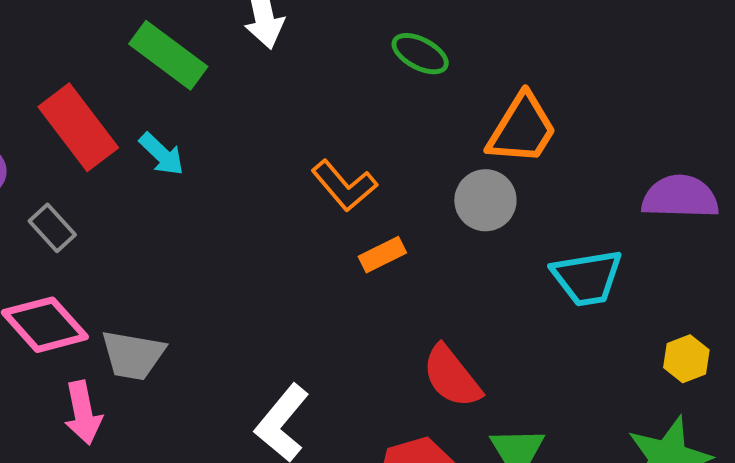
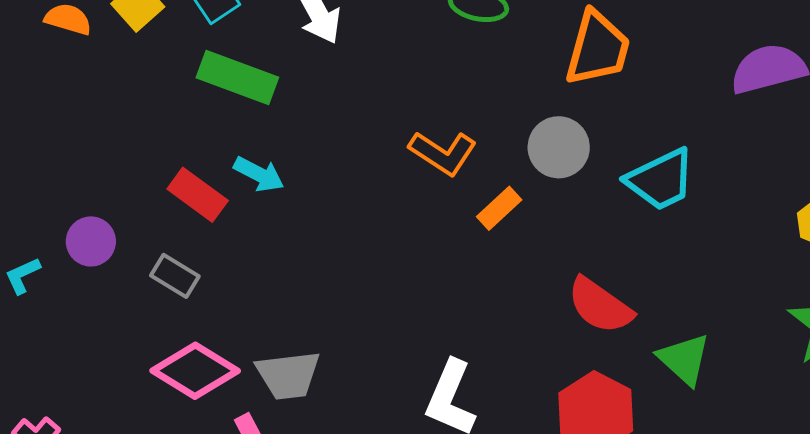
red rectangle: (78, 127) -> (198, 195), moved, size x0.7
gray circle: (485, 200) -> (559, 147), moved
cyan trapezoid: (587, 278) -> (661, 180), moved

